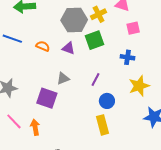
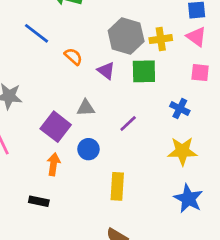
blue circle: (107, 101) -> (88, 149), moved
orange arrow: (35, 127) -> (54, 164), moved

